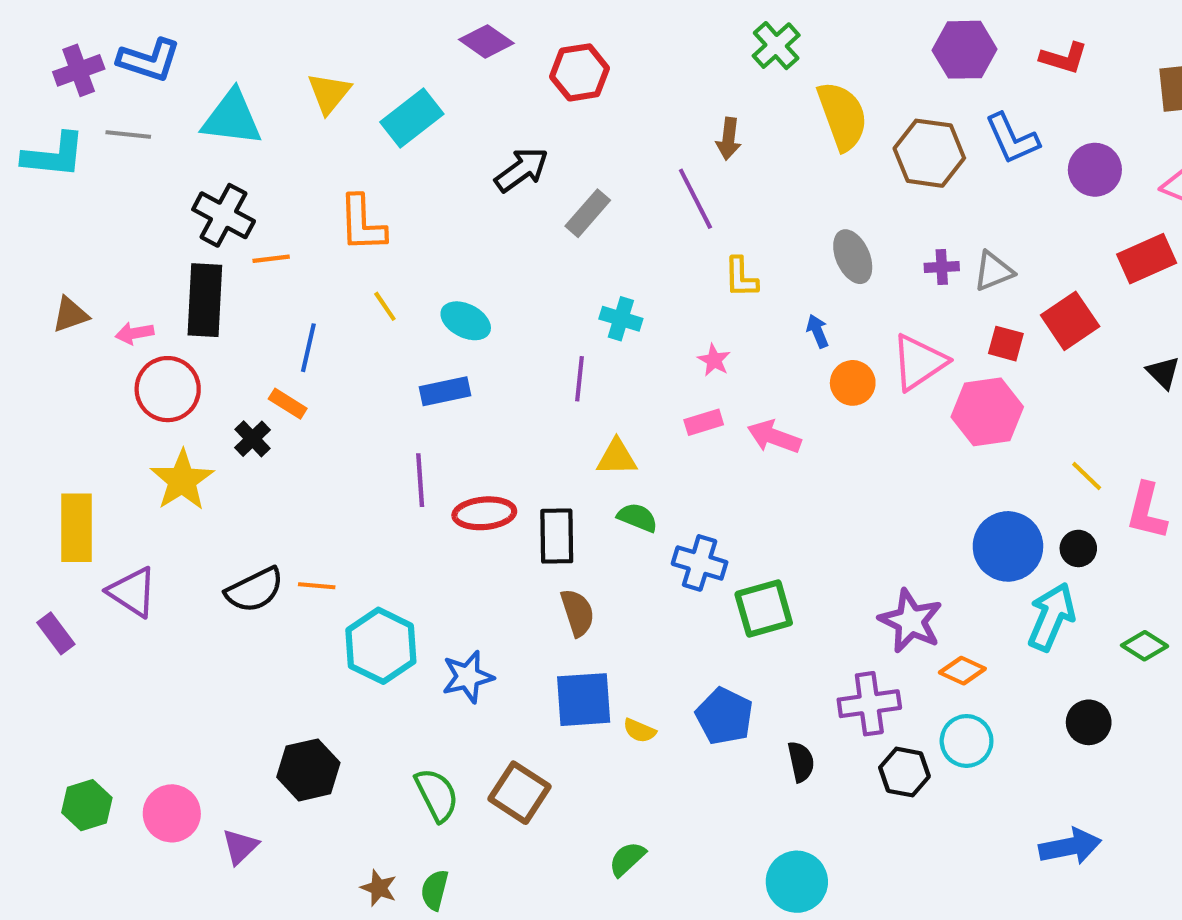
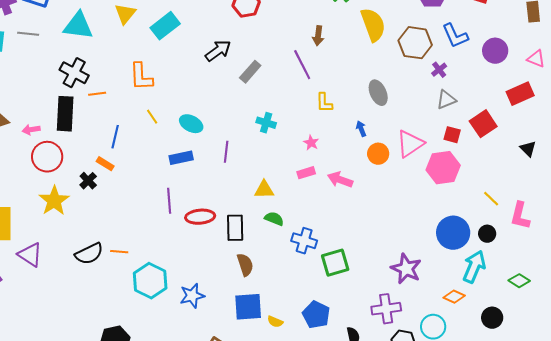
purple cross: (942, 267) -> (439, 70), moved, turned -35
purple line: (580, 379) -> (226, 152), moved
orange diamond: (962, 671) -> (454, 297), moved

